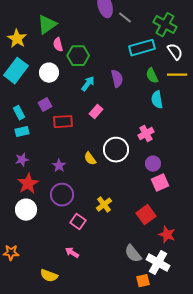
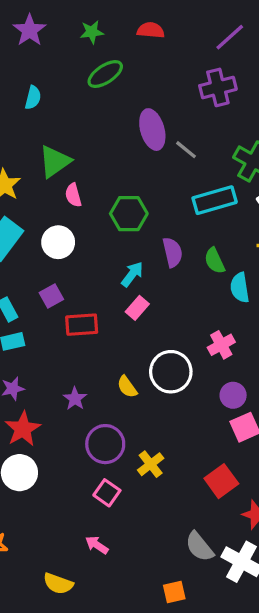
green hexagon: (78, 56) -> (129, 214), moved
green semicircle: (152, 76) -> (215, 261), moved
cyan arrow: (88, 84) -> (132, 274), moved
purple circle: (62, 195) -> (105, 444), moved
orange square: (143, 281) -> (174, 592), moved

